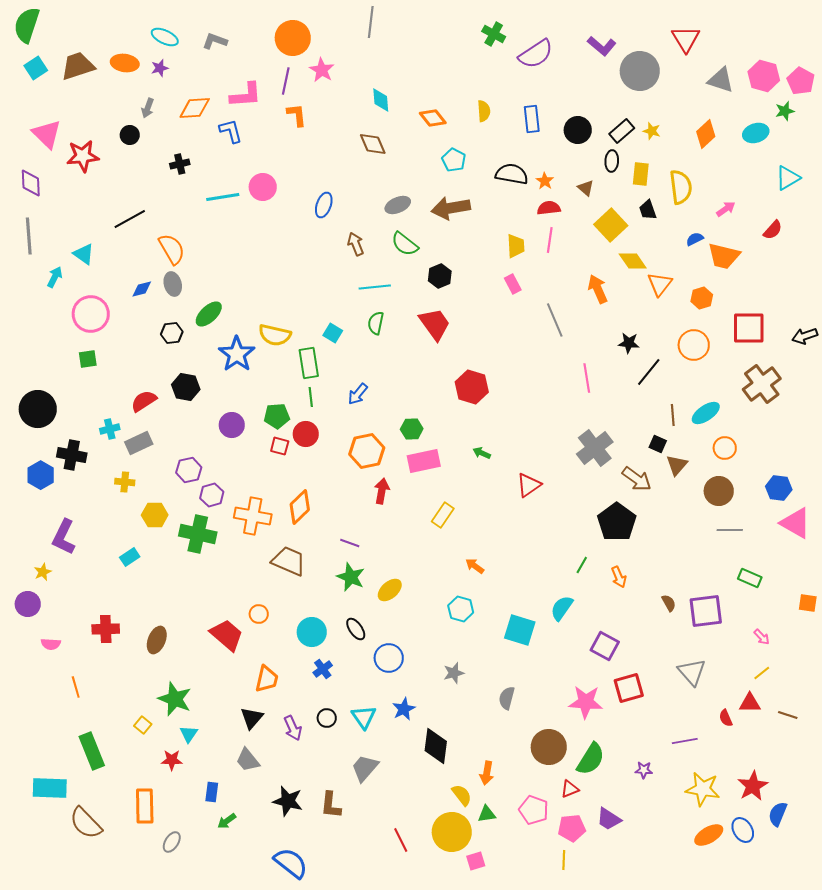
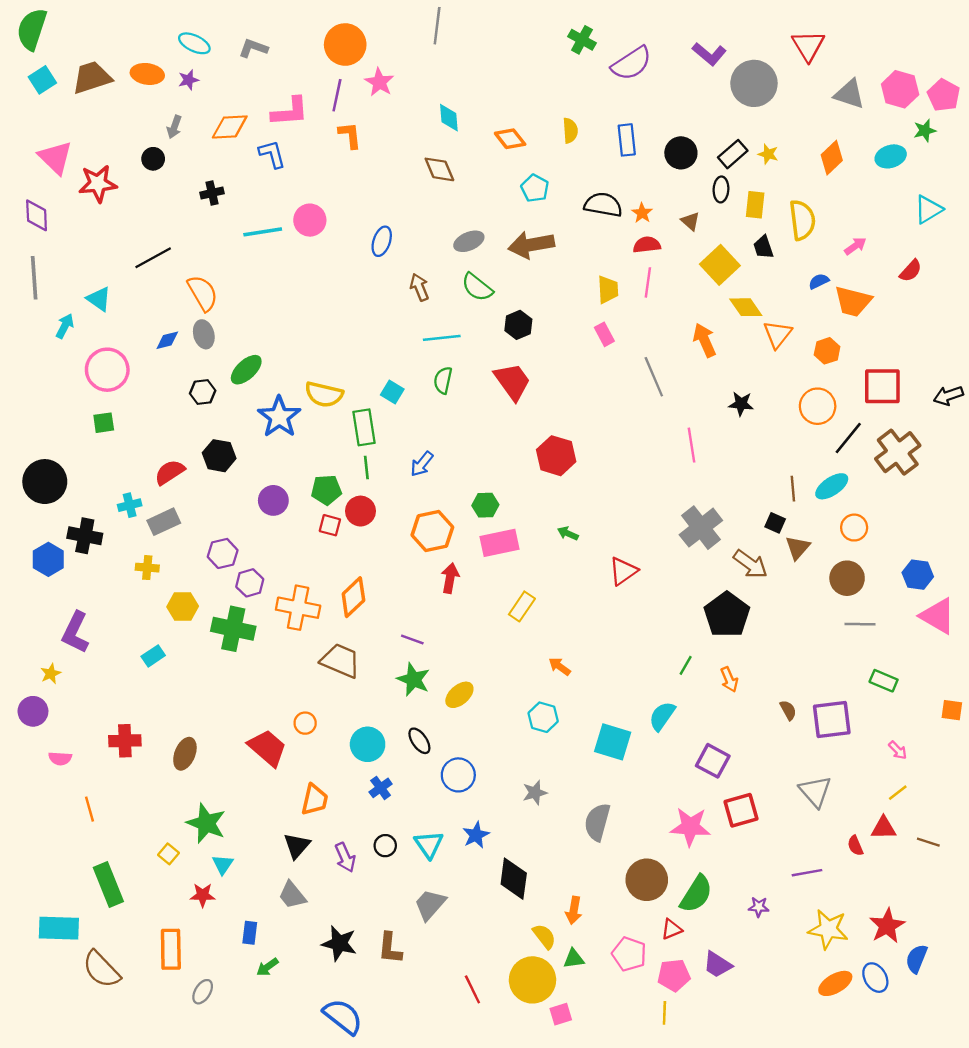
black line: (649, 372) -> (848, 438), moved
gray semicircle: (507, 698) -> (597, 822), size x1.4

